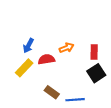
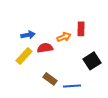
blue arrow: (28, 46) -> (28, 35), turned -128
red rectangle: (94, 52) -> (81, 29), moved

